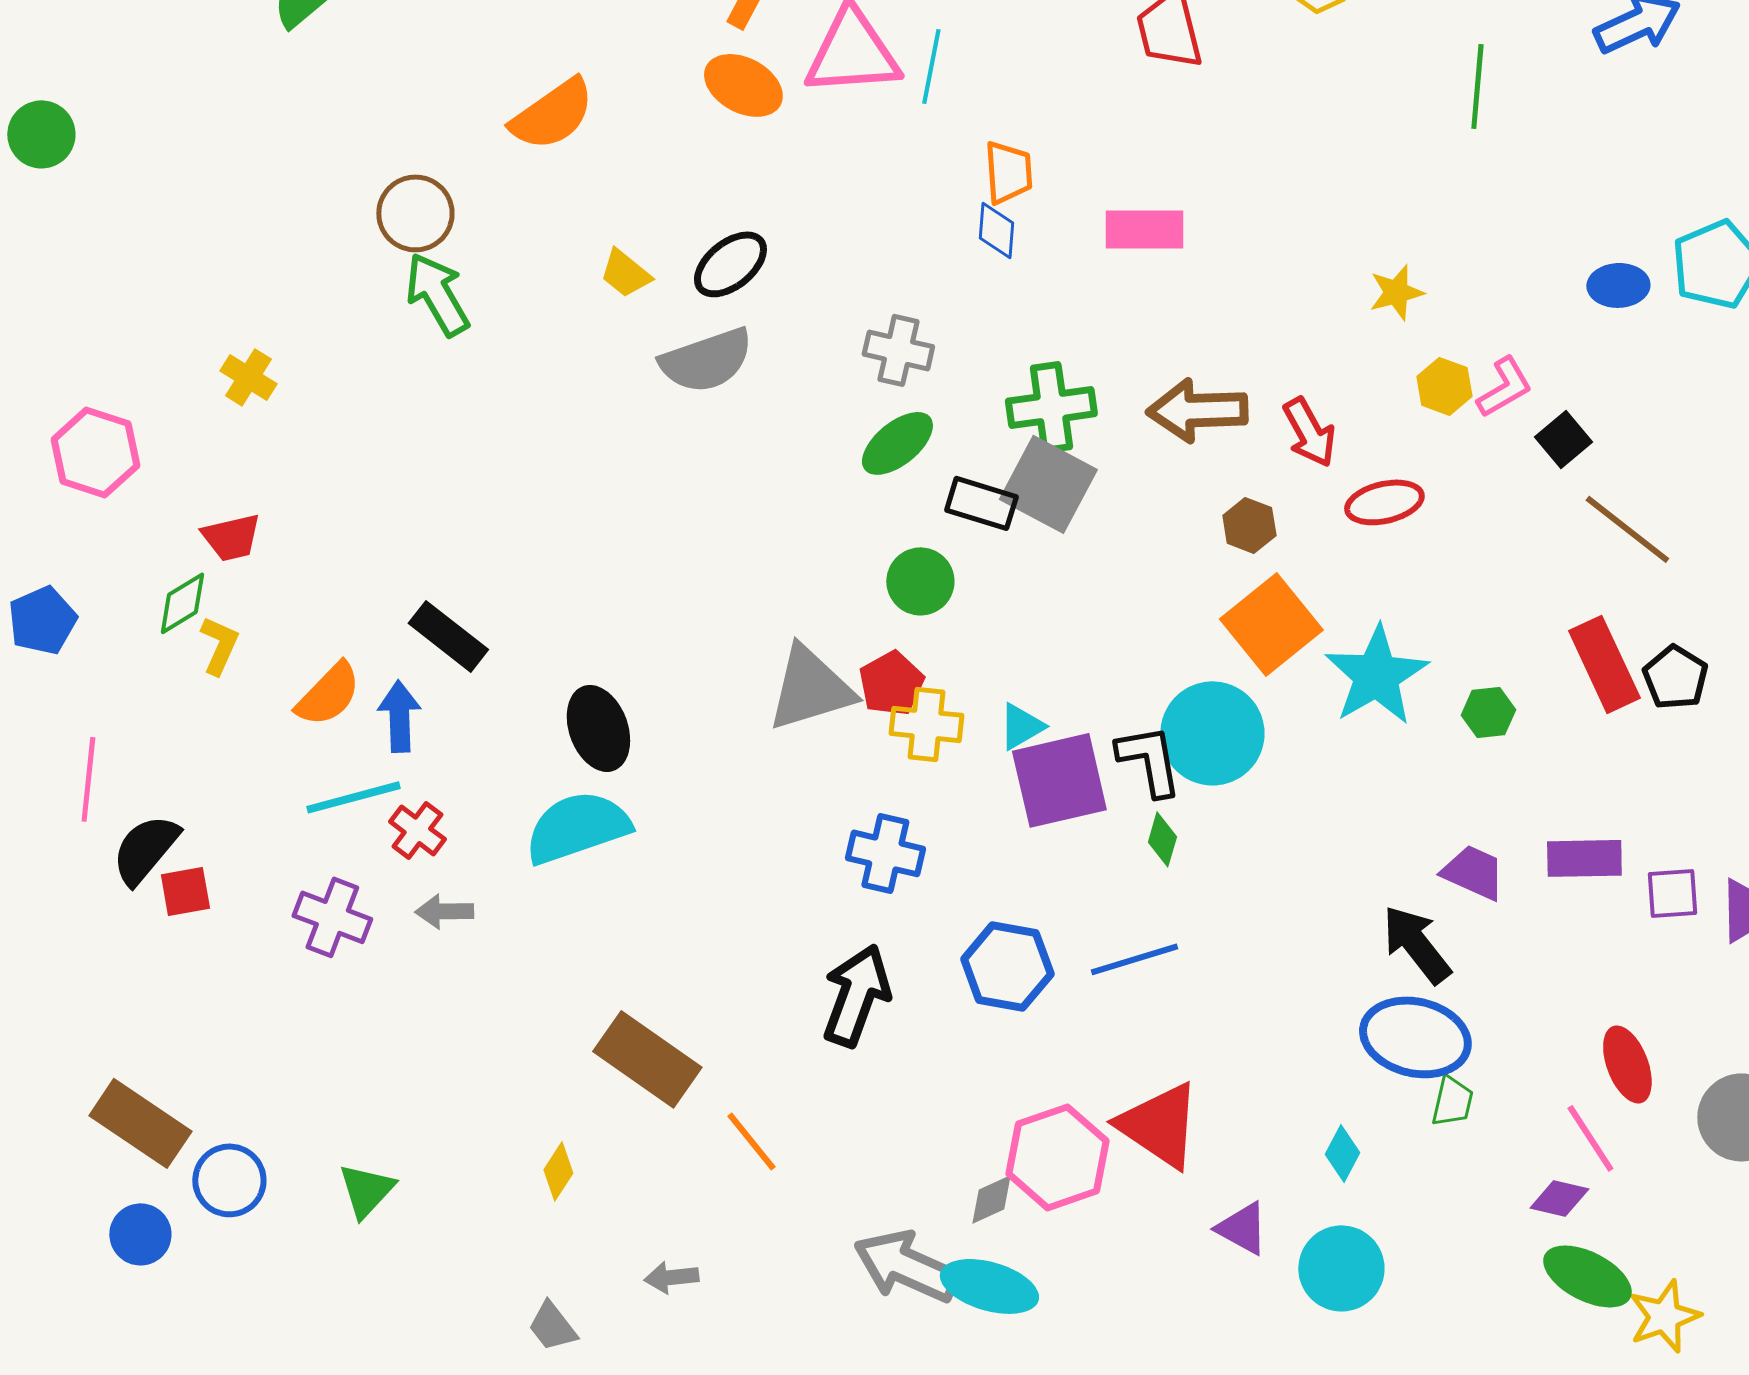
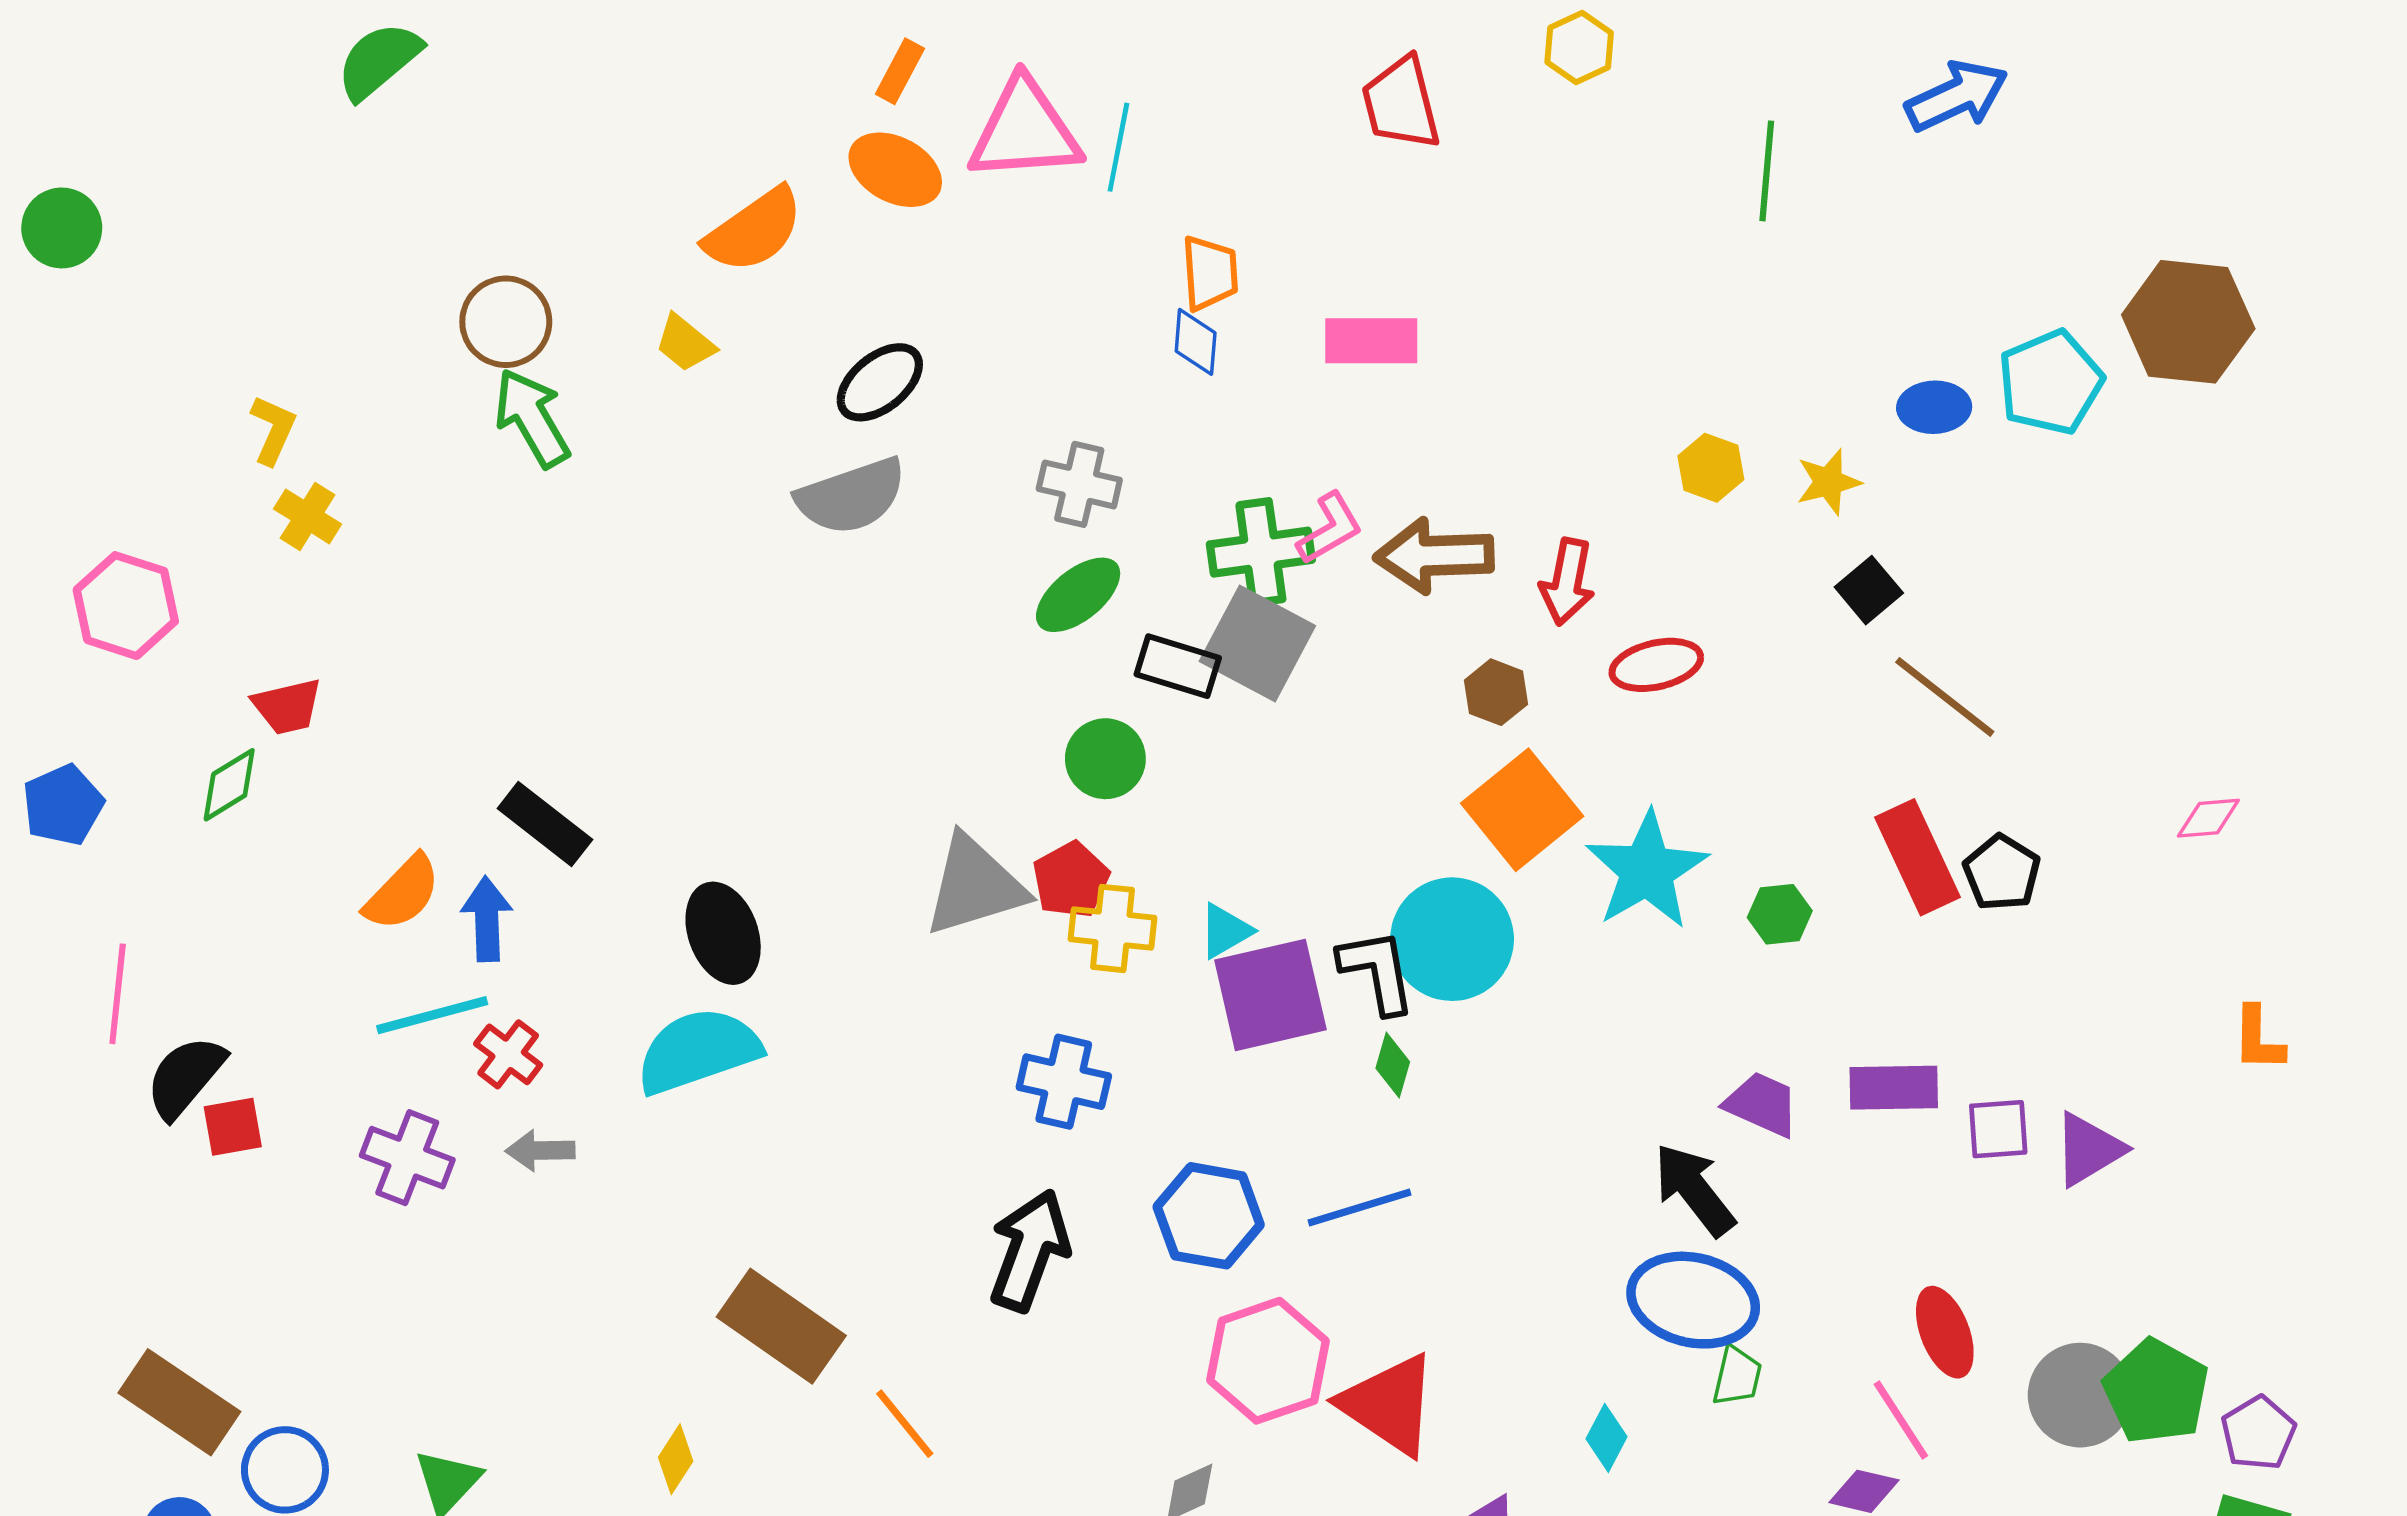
orange semicircle: (552, 114) -> (754, 230), moved
yellow trapezoid: (625, 273) -> (685, 343), moved
yellow star: (1396, 292) -> (1828, 482), moved
yellow hexagon: (1444, 386) -> (1711, 468), moved
pink L-shape: (1504, 387) -> (1330, 528), moved
red arrow: (1309, 432) -> (1567, 582), turned 40
yellow L-shape: (219, 645) -> (273, 430), moved
pink hexagon: (1057, 1157) -> (1268, 1361), moved

